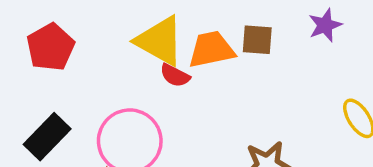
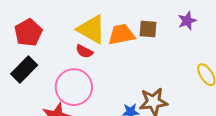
red semicircle: (175, 75) -> (84, 51), moved
black rectangle: (47, 137) -> (24, 69), moved

